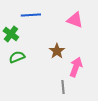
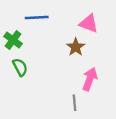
brown star: (57, 51) -> (76, 47), moved
green semicircle: (17, 57) -> (20, 67), turned 84

